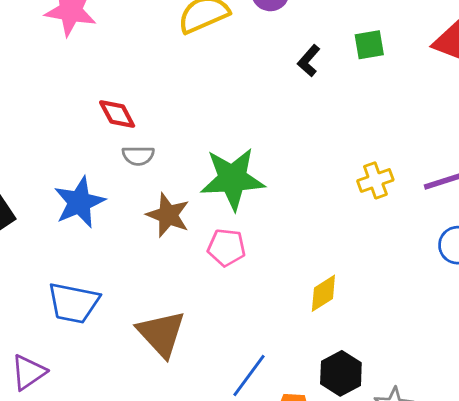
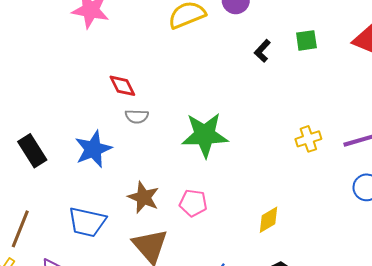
brown star: (168, 215) -> (143, 197), moved
pink pentagon: (226, 248) -> (193, 203), moved

